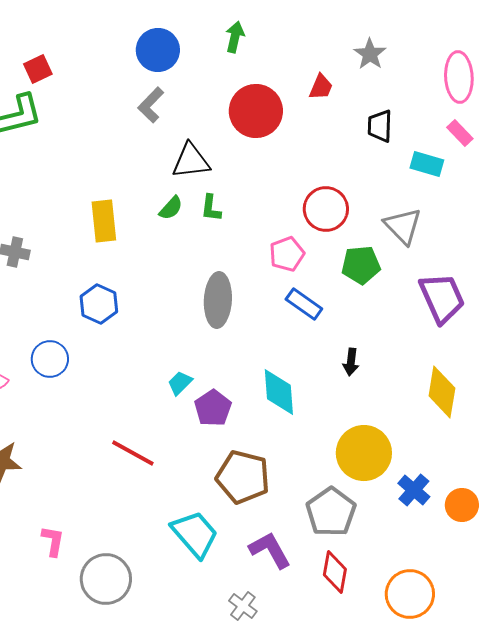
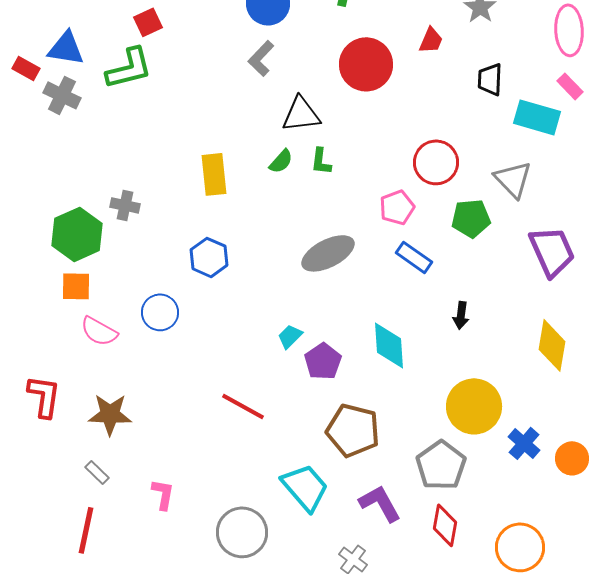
cyan rectangle: (427, 164) -> (537, 117), size x1.4
gray ellipse: (218, 300) -> (328, 253), turned 60
gray circle: (106, 579) -> (242, 532), moved

